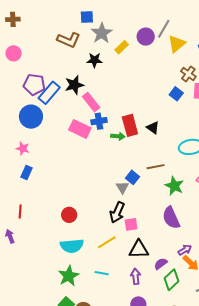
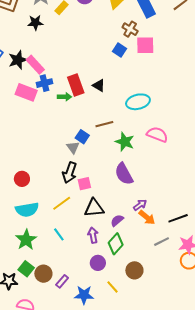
black star: (74, 85) -> (18, 60), moved
cyan line: (102, 273) -> (59, 234), turned 48
green diamond: (172, 280) -> (116, 244), moved

